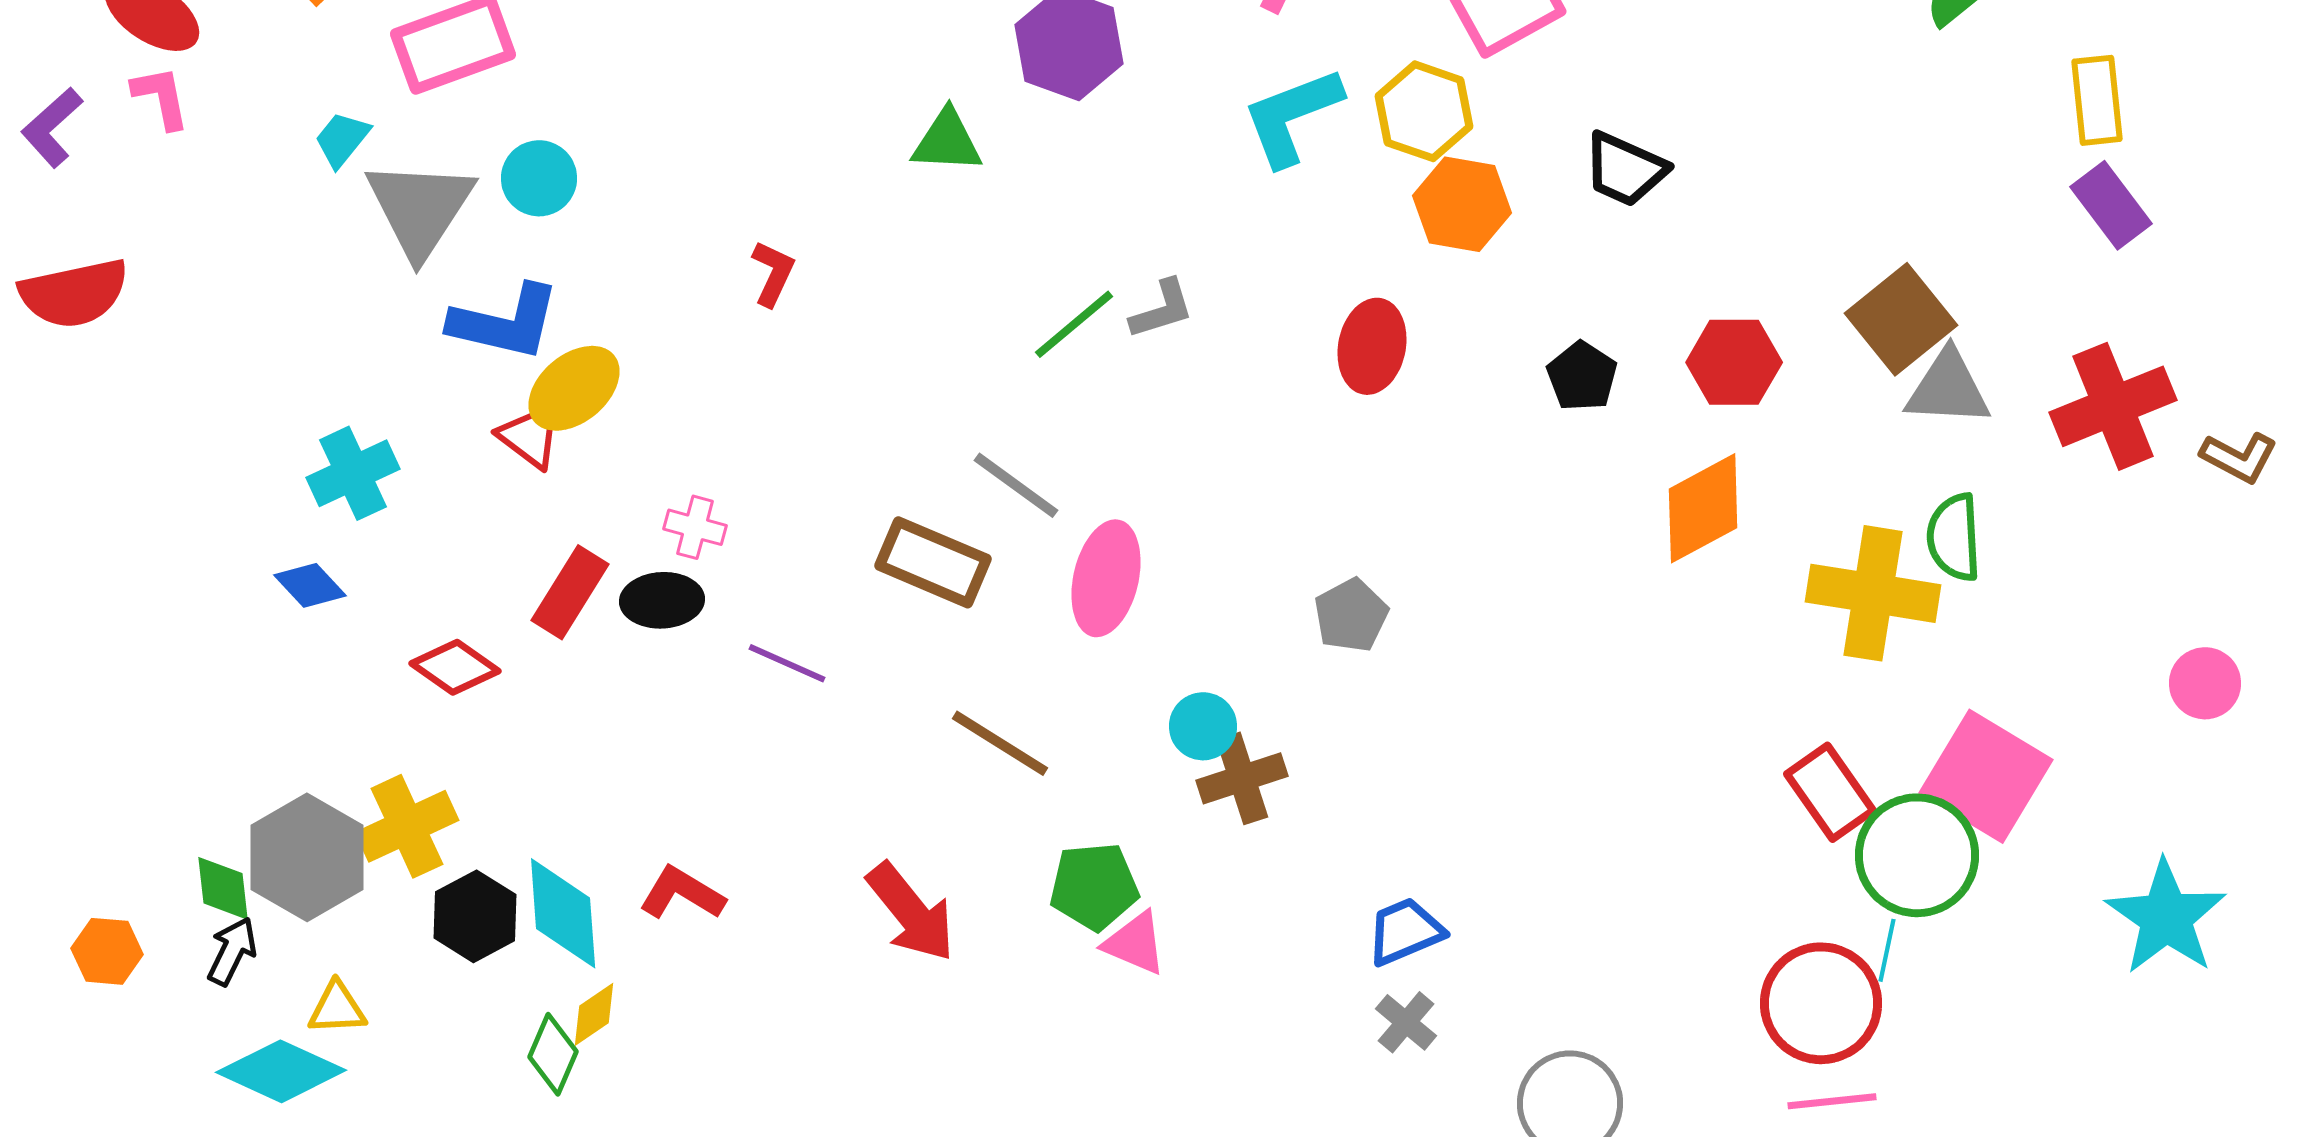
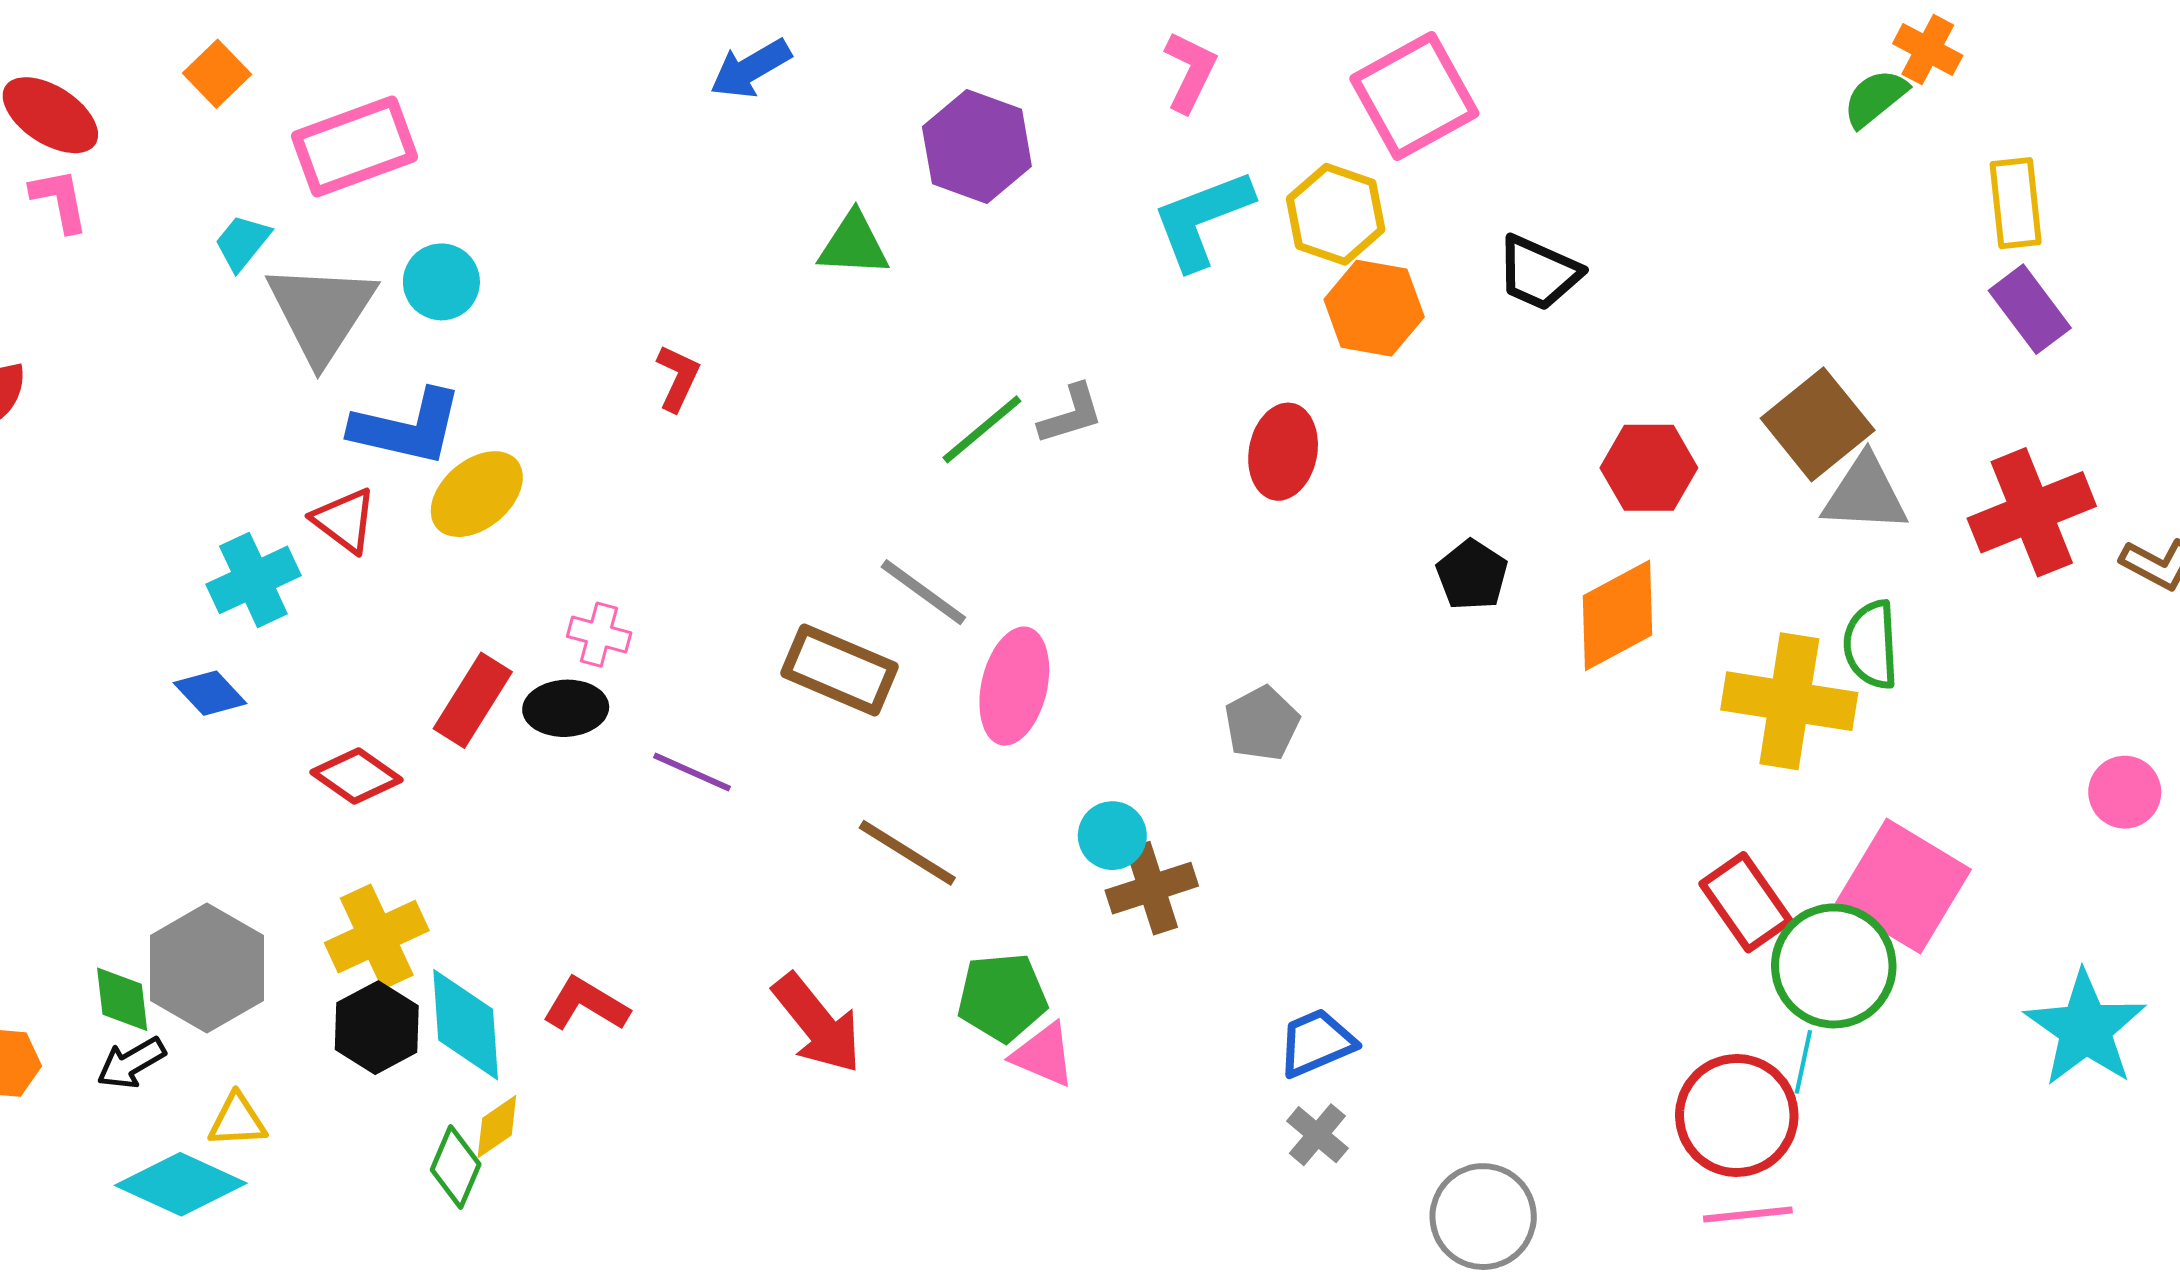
black pentagon: (1582, 376) -> (1472, 575), moved
red triangle: (530, 436) -> (344, 520), moved
yellow cross: (407, 826) -> (377, 937), moved
black arrow: (232, 951) -> (131, 1063), turned -146

